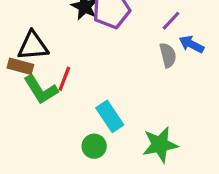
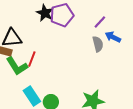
cyan rectangle: (110, 116) -> (32, 96), moved

